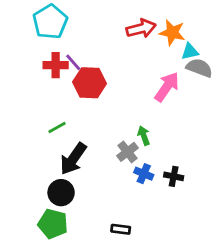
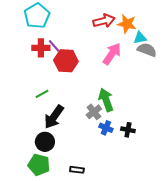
pink arrow: (167, 87) -> (112, 54), moved
green arrow: (144, 136) -> (106, 100), size x1.6
black rectangle: (121, 229) -> (77, 170), moved

